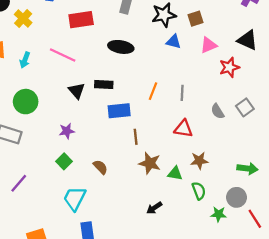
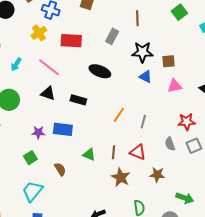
yellow cross: (23, 19) -> (39, 33), moved
red star: (229, 67) -> (187, 122), moved
black triangle: (77, 91) -> (48, 93), moved, turned -42
blue rectangle: (119, 111) -> (63, 129), moved
brown line: (136, 137) -> (114, 152), moved
brown star: (199, 161) -> (157, 175), moved
brown star: (150, 163) -> (121, 177), moved
green triangle: (175, 173) -> (89, 155), moved

